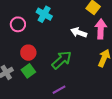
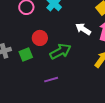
red circle: (28, 53) -> (40, 38), moved

